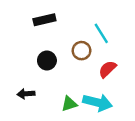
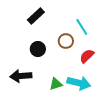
black rectangle: (44, 20) -> (36, 16), turned -30
black arrow: (26, 94) -> (21, 76), size x1.5

